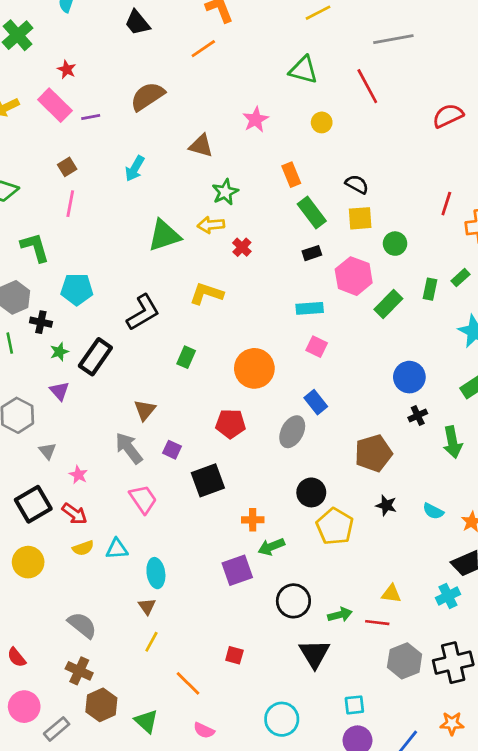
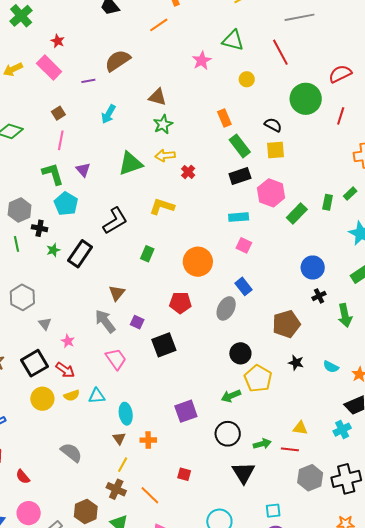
purple line: (91, 117) -> (88, 81), moved
pink star: (256, 120) -> (202, 61), moved
green star: (225, 192) -> (163, 124), moved
red line: (446, 204) -> (341, 116), moved
green circle: (395, 244) -> (306, 99), moved, size x1.8
green L-shape: (35, 247) -> (53, 174), moved
black rectangle: (312, 253) -> (240, 176), size x1.5
cyan pentagon: (77, 289) -> (66, 204), turned 30
purple triangle: (59, 391) -> (83, 170), moved
orange cross: (253, 520) -> (148, 440), moved
green arrow: (271, 547) -> (231, 396), moved
yellow circle: (28, 562) -> (42, 399), moved
brown cross: (79, 671) -> (116, 489), moved

